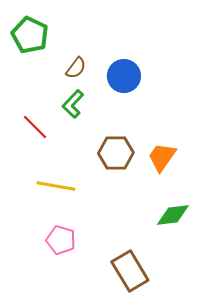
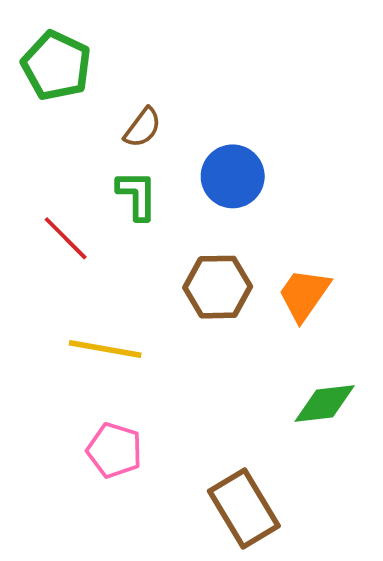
blue circle: (124, 76) -> (233, 176), moved
green L-shape: (73, 104) -> (137, 195), turned 136

